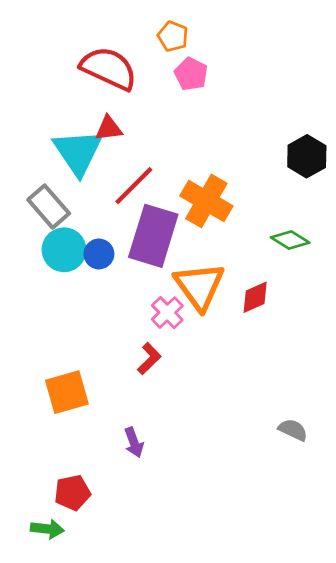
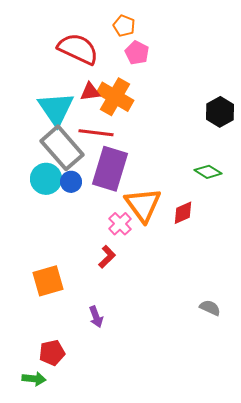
red triangle: (109, 128) -> (90, 92), moved
red line: (134, 186) -> (96, 133), turned 52
orange cross: (206, 201) -> (115, 97), moved
gray rectangle: (49, 207) -> (62, 148), moved, size x1.4

